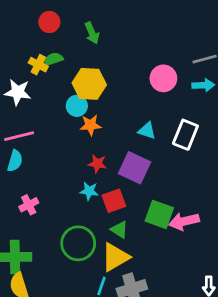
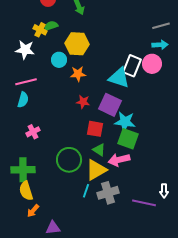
pink circle: (163, 78) -> (152, 64), moved
cyan circle: (77, 106) -> (59, 60), moved
cyan triangle: (147, 131) -> (119, 78), size x1.6
white rectangle: (185, 135) -> (132, 66), moved
cyan star: (89, 191) -> (125, 122), moved, size x1.5
red square: (114, 201) -> (95, 129), turned 30
pink arrow: (184, 221) -> (119, 160), moved

